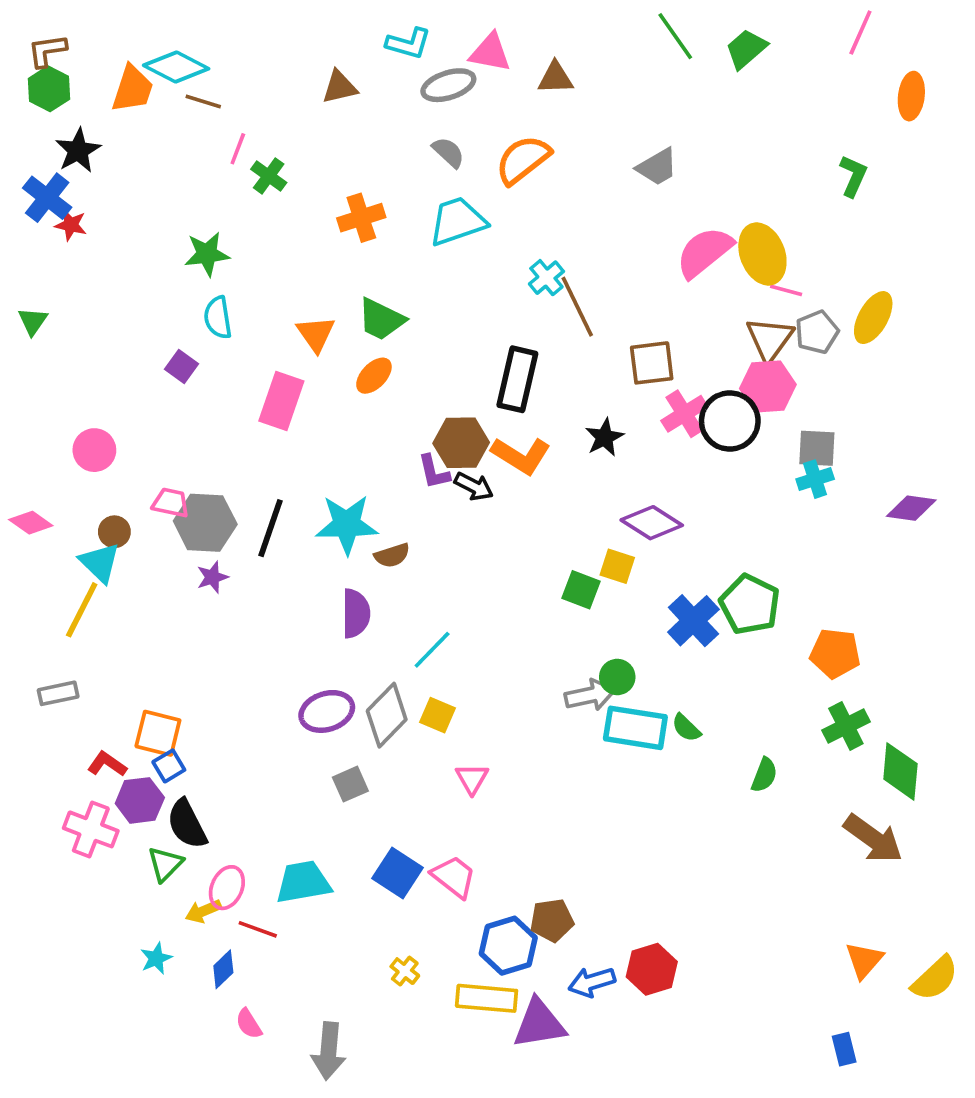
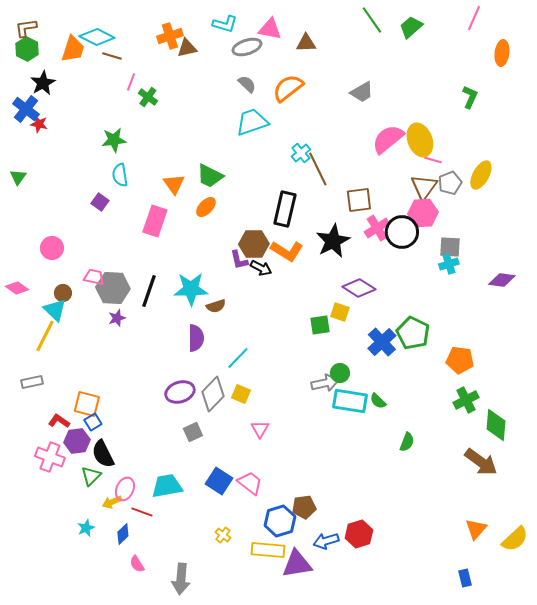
orange cross: (361, 218) -> (170, 36), moved
black star: (605, 437) -> (333, 241), size x1.6
green square: (581, 590) -> (320, 325), turned -30
green semicircle: (764, 775) -> (407, 442), moved

